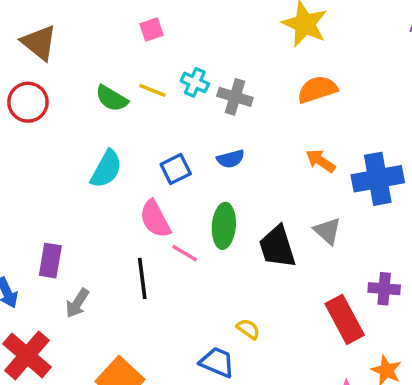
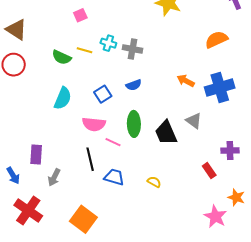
orange semicircle: (317, 89) -> (216, 40), moved
pink semicircle: (155, 219) -> (94, 124), turned -50
red rectangle: (345, 319) -> (209, 171), size x0.6
blue trapezoid: (217, 362) -> (114, 177), moved

